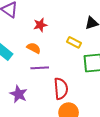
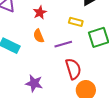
orange semicircle: (34, 48) -> (39, 36), turned -128
purple line: (40, 68) -> (63, 44), moved

